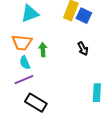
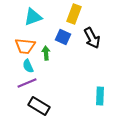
blue square: (84, 16) -> (63, 37), moved
black arrow: (83, 49) -> (92, 38), moved, size x1.5

